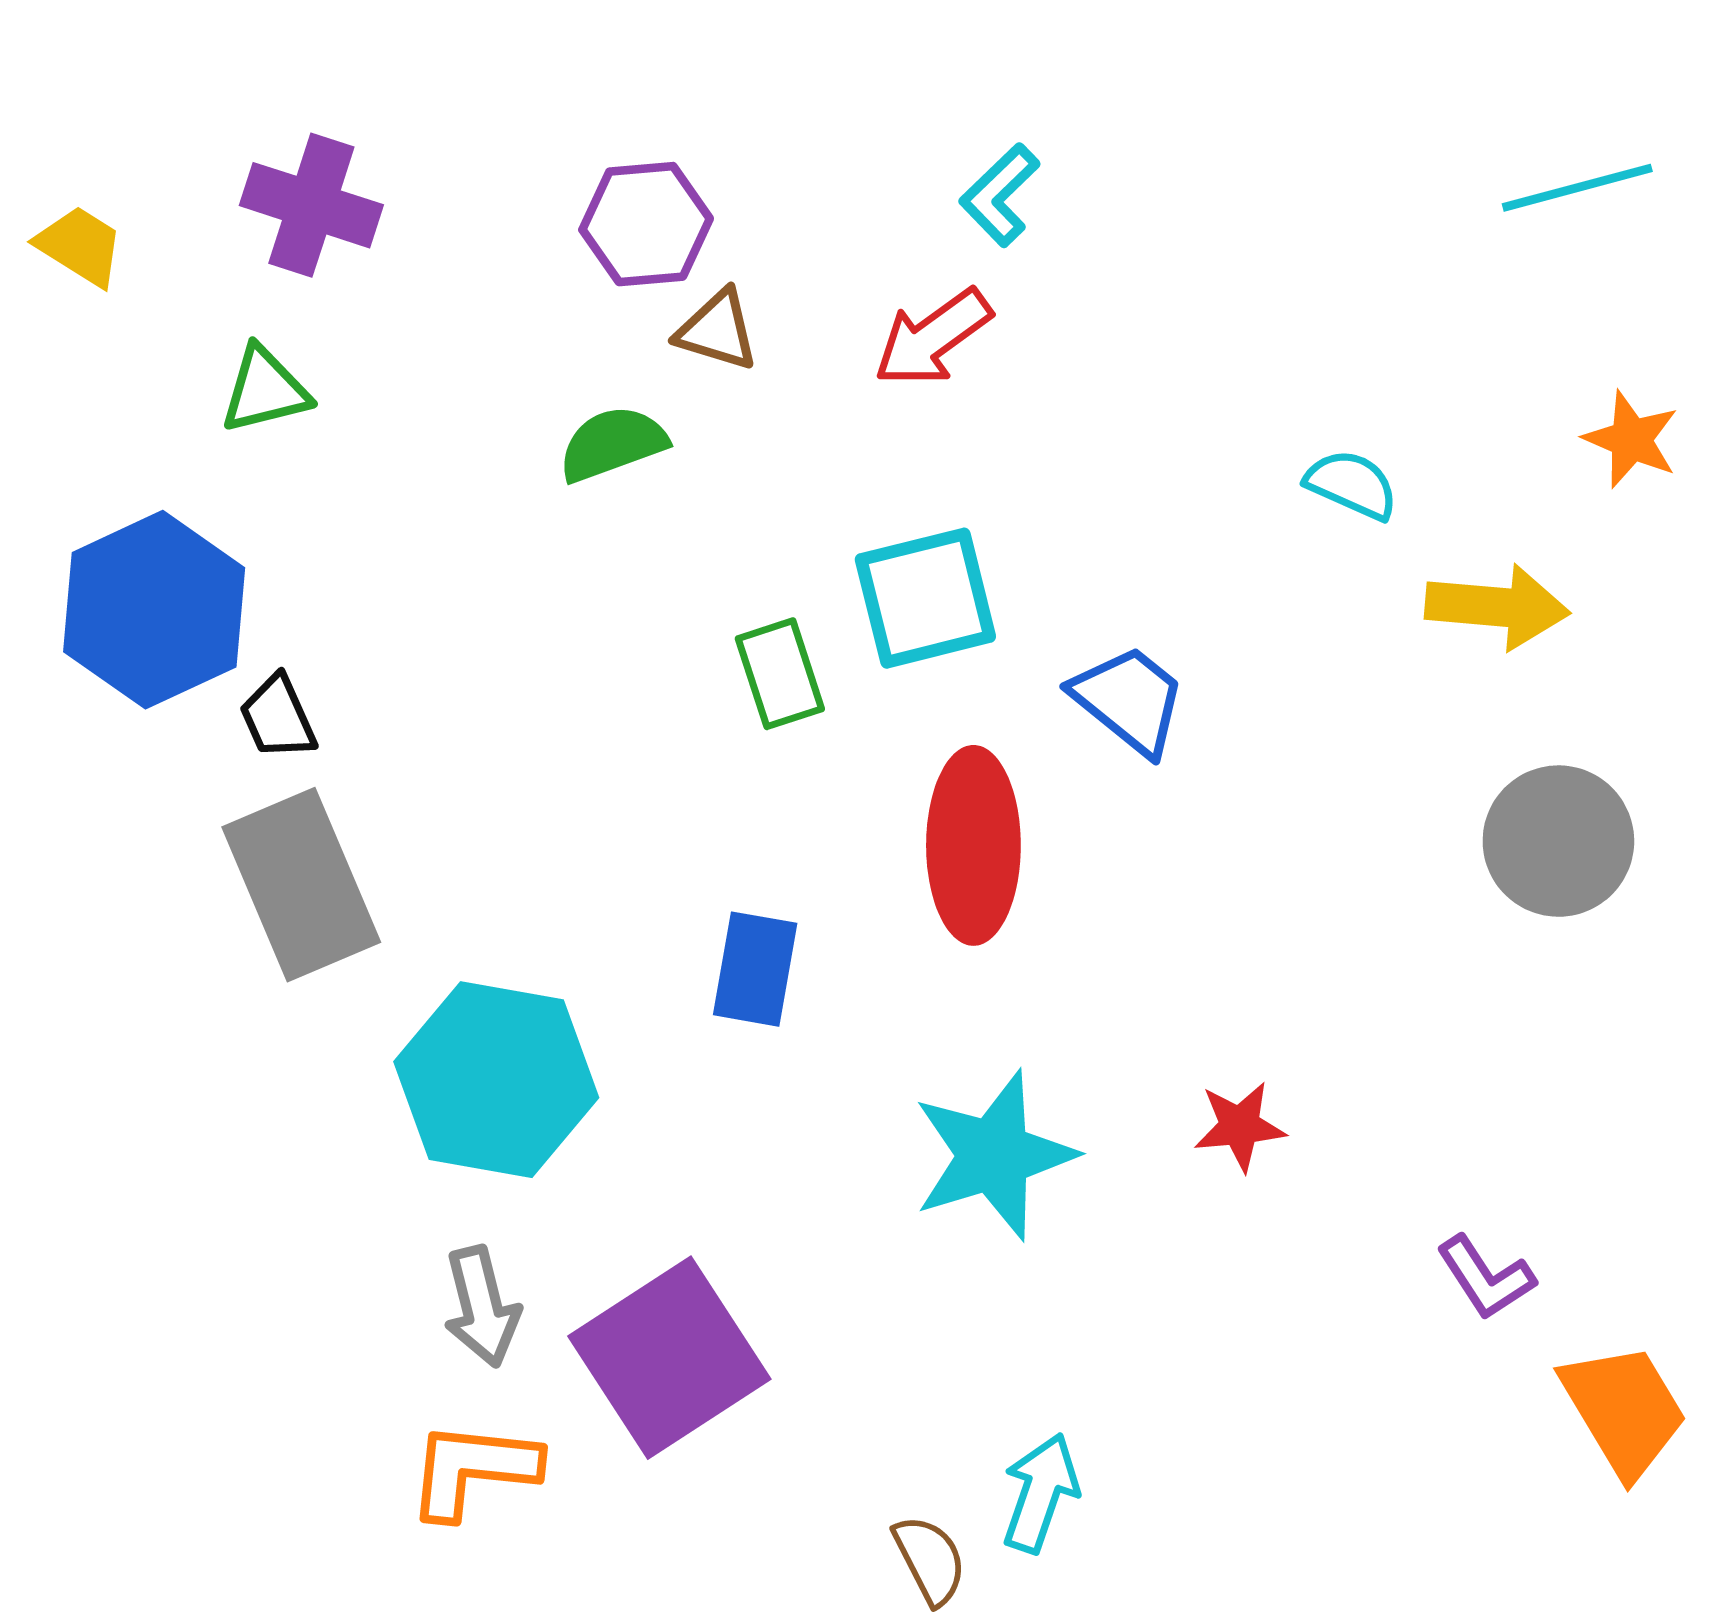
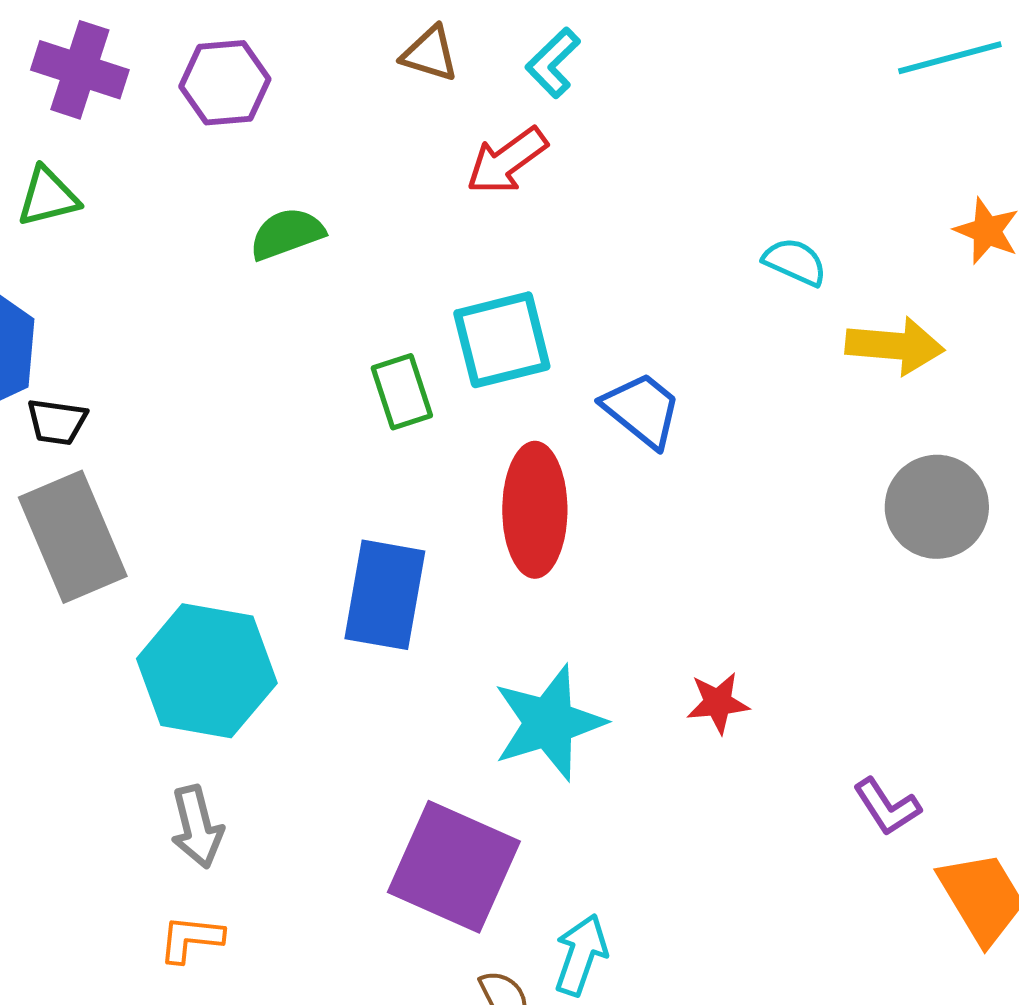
purple hexagon: (646, 224) -> (225, 83), moved
brown triangle: (717, 330) -> (430, 54), moved
black trapezoid: (278, 717) -> (57, 422), turned -58
blue rectangle: (755, 969) -> (385, 595), size x1.4
purple square: (669, 1358) -> (454, 867), moved, turned -33
orange L-shape: (473, 1470) -> (191, 939), size x0.7

